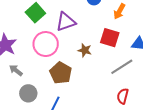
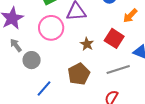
brown pentagon: (61, 73) -> (79, 74), moved
gray circle: (28, 93) -> (32, 60), moved

